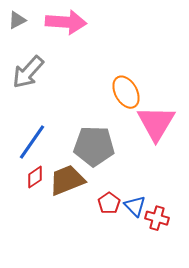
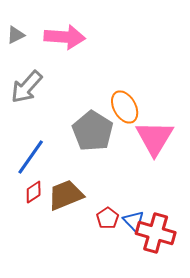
gray pentagon: (94, 146) -> (93, 131), moved, turned 30
red cross: (157, 218) -> (156, 233), size x1.6

